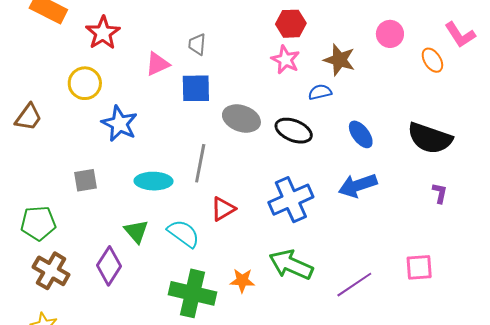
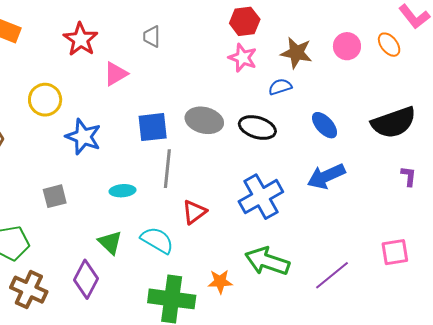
red star: (103, 33) -> (81, 39), moved
pink circle: (390, 34) -> (347, 46), moved
gray trapezoid: (197, 44) -> (152, 37), moved
blue square: (196, 88) -> (153, 127), moved
black semicircle: (430, 138) -> (394, 123), turned -33
cyan ellipse: (154, 181) -> (122, 191), size x0.7

